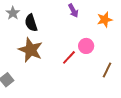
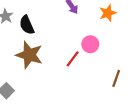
brown line: (107, 70) -> (116, 78), moved

